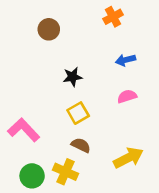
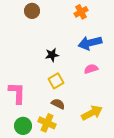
brown circle: (49, 29) -> (32, 11), moved
blue arrow: (126, 60) -> (90, 43), size x1.6
pink L-shape: (24, 130) -> (17, 93), turned 45

